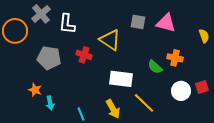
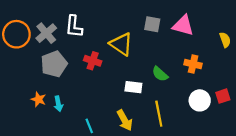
gray cross: (41, 14) -> (46, 33), moved
gray pentagon: (49, 58) -> (54, 64), turned -30
green semicircle: (155, 67) -> (160, 74), moved
white rectangle: (121, 79) -> (133, 87), size x0.7
cyan arrow: (50, 103) -> (58, 104), moved
yellow line: (144, 103) -> (159, 114), turned 35

